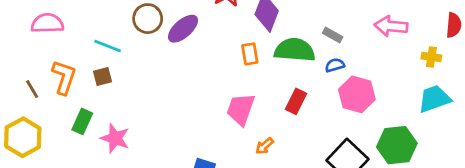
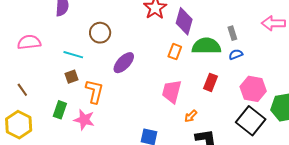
purple ellipse: (183, 29) -> (124, 63), moved
gray rectangle: (333, 35) -> (232, 33), turned 48
orange rectangle: (250, 54) -> (175, 52), turned 35
orange L-shape: (64, 77) -> (94, 91), moved
pink hexagon: (357, 94) -> (253, 89), moved

